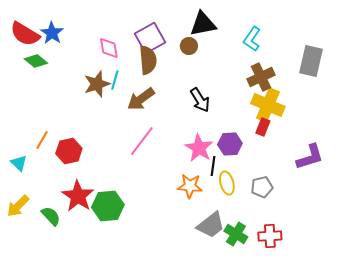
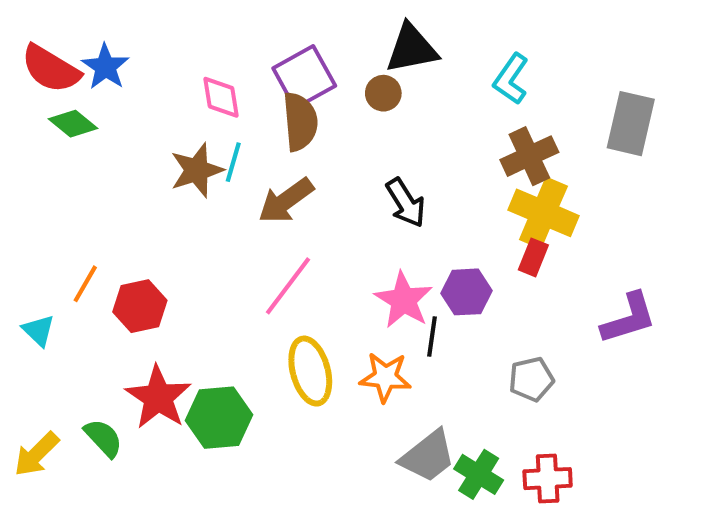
yellow ellipse: (227, 183) -> (310, 371), moved, size x1.4
yellow arrow: (18, 206) -> (36, 454), moved

